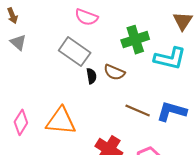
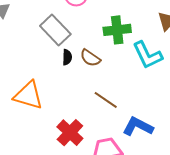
cyan L-shape: (170, 58) -> (147, 55), turned 40
blue L-shape: (172, 111) -> (138, 127), moved

